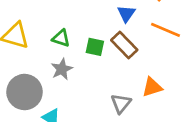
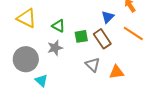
green square: (95, 47) -> (81, 36), turned -32
gray triangle: (121, 103) -> (93, 65), moved, turned -35

